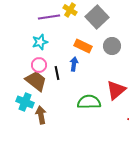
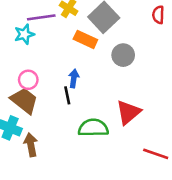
cyan star: (40, 42) -> (24, 34), moved
orange rectangle: (83, 46) -> (85, 39), moved
black line: (57, 73) -> (67, 95), moved

